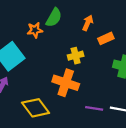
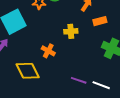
orange cross: (66, 83) -> (48, 51), moved, size x0.6

